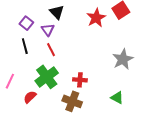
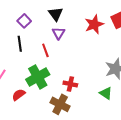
purple triangle: (48, 30) -> (59, 33), moved
green triangle: (117, 98) -> (106, 93), moved

